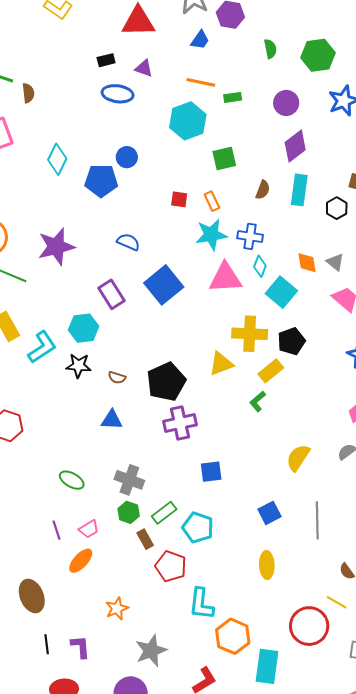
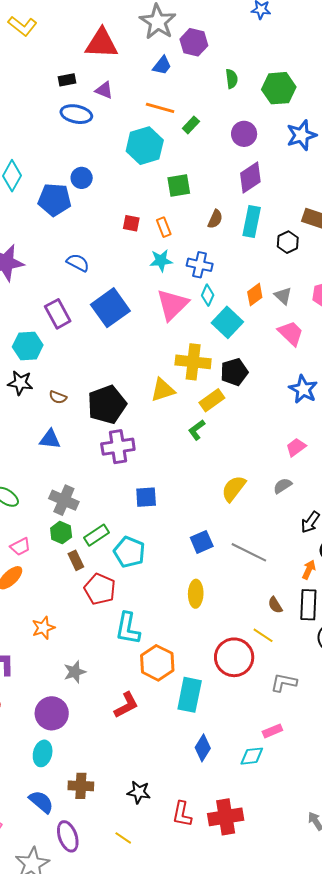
green rectangle: (233, 97) -> (191, 125), turned -42
cyan star: (211, 235) -> (161, 261), size x0.7
orange diamond: (307, 263) -> (255, 295), turned 60
pink triangle: (225, 278) -> (172, 305), turned -45
gray line: (317, 520) -> (249, 552), turned -66
gray star: (151, 651) -> (75, 672), size x0.7

